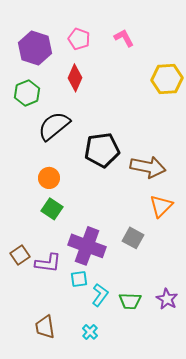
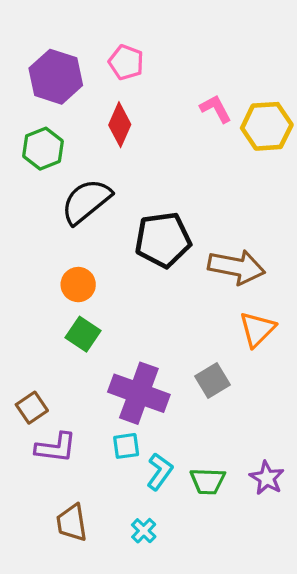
pink L-shape: (124, 38) -> (216, 109), moved
gray square: (133, 238) -> (212, 380), turned 30
purple L-shape: (48, 263) -> (56, 448), moved

